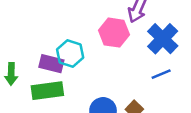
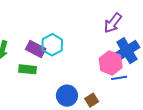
pink hexagon: (114, 33) -> (111, 63), moved
green rectangle: (47, 91) -> (27, 69), size x0.7

